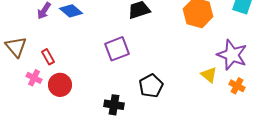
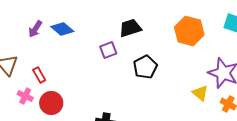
purple square: (117, 49) -> (108, 50), moved, size x0.7
black pentagon: (151, 86) -> (145, 67), moved

